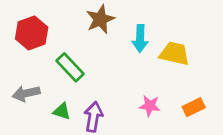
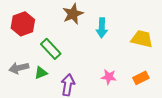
yellow trapezoid: (174, 54) -> (142, 39), moved
green triangle: (62, 111) -> (41, 73), moved, turned -40

